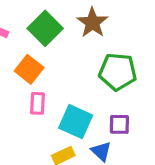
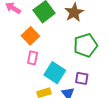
green pentagon: (118, 72) -> (85, 45), turned -30

